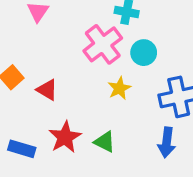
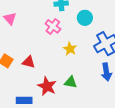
pink cross: (103, 44) -> (53, 26), size x0.7
cyan circle: (144, 53) -> (85, 18), moved

